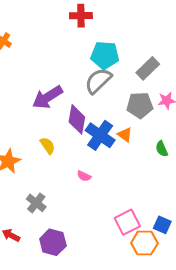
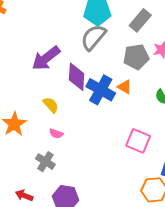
pink semicircle: (84, 176) -> (56, 134), moved
pink square: (127, 222) -> (138, 141), moved, turned -35

